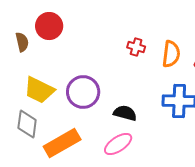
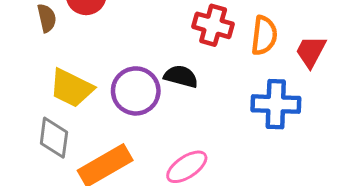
red cross: (136, 47) -> (213, 25), size x1.5
black semicircle: (125, 113) -> (181, 76), moved

